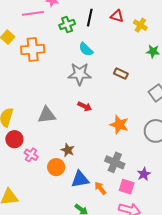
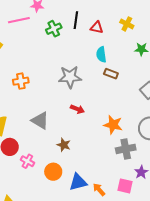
red triangle: (117, 16) -> (97, 27), moved
orange cross: (33, 49) -> (21, 81), moved, size x0.7
cyan semicircle: (86, 49) -> (101, 55), moved, turned 42
gray triangle: (47, 115) -> (40, 120), turned 42
brown star: (68, 150) -> (64, 145), moved
gray cross: (115, 162) -> (126, 149), moved, turned -30

